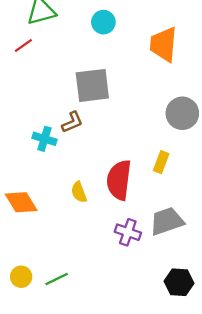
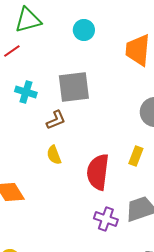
cyan cross: (44, 139) -> (26, 92), moved
yellow semicircle: (79, 192) -> (54, 155), moved

